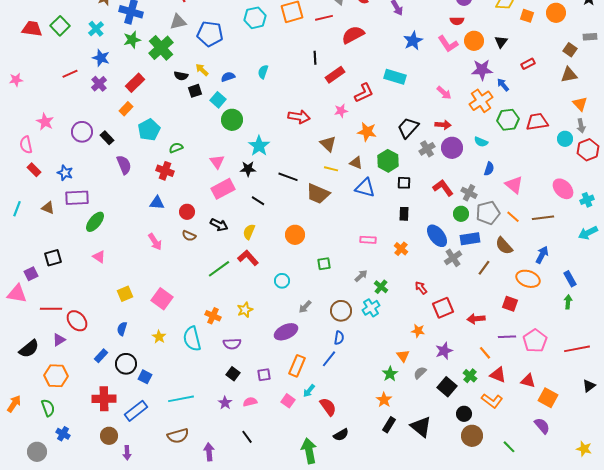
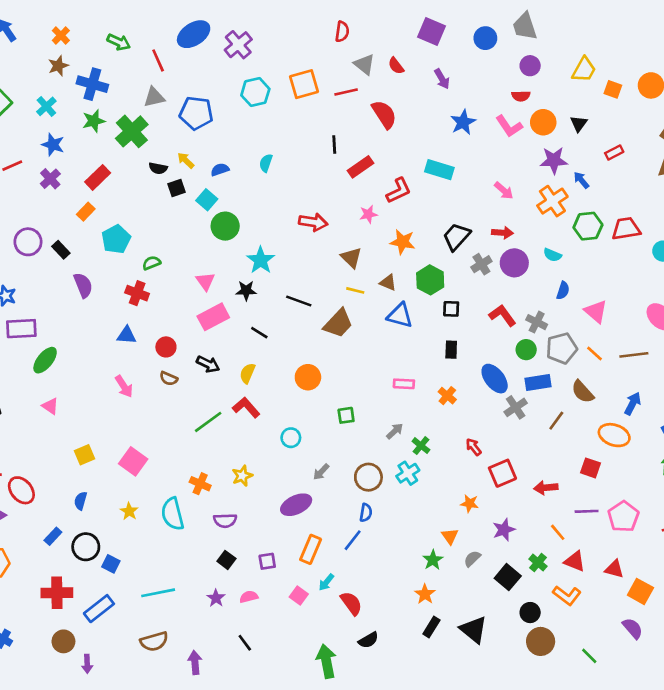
red semicircle: (353, 35) -> (384, 114), turned 85
brown trapezoid: (318, 194) -> (338, 323), turned -70

